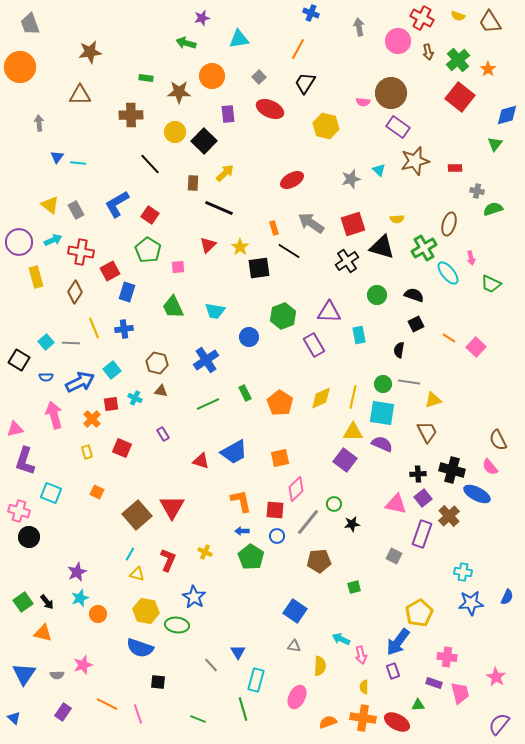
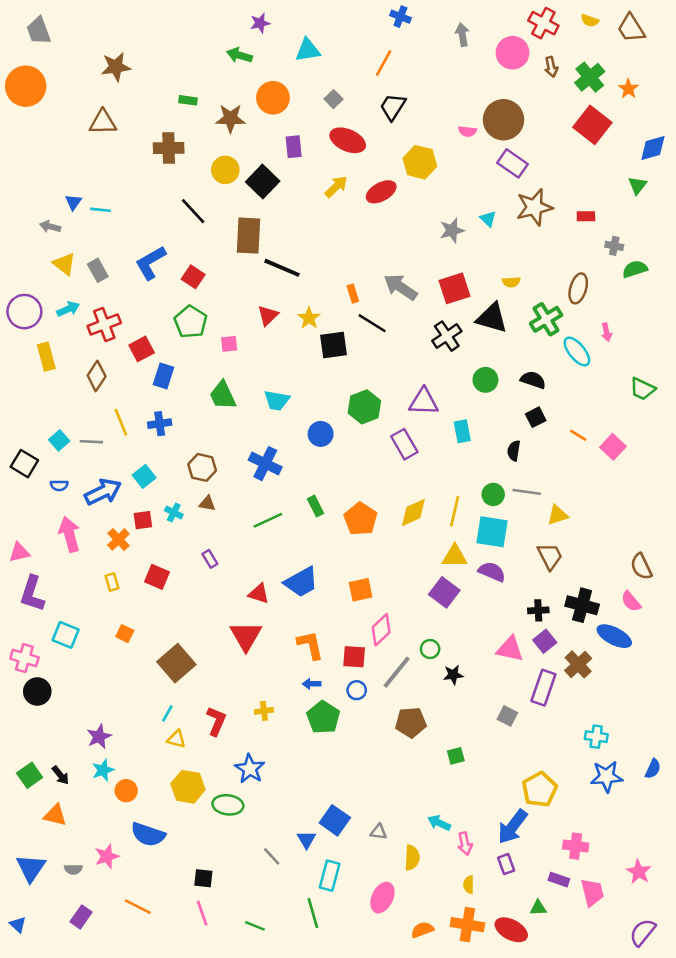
gray arrow: (39, 123) -> (50, 227), moved, turned -70
yellow arrow: (225, 173) -> (336, 187), moved
red ellipse: (292, 180) -> (381, 192), moved
brown rectangle: (193, 183) -> (248, 236), size x1.8
red cross: (81, 252) -> (104, 324), turned -30
green trapezoid: (491, 284) -> (643, 389), moved
blue cross: (206, 360) -> (265, 464), turned -30
red triangle: (172, 507) -> (246, 636), moved
yellow cross: (205, 552) -> (264, 711), turned -32
blue square: (295, 611) -> (335, 820), moved
blue semicircle: (140, 648) -> (148, 834), moved
pink line: (138, 714) -> (202, 913), moved

